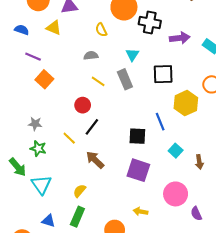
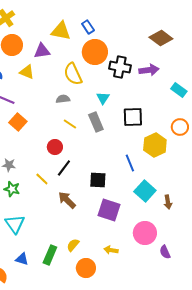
yellow semicircle: (101, 30) -> (73, 74), size x1.6
purple arrow: (180, 38) -> (149, 70), moved
black square: (137, 136) -> (98, 180), moved
cyan square: (176, 151) -> (145, 191), size x1.5
yellow semicircle: (80, 191) -> (73, 245), moved

